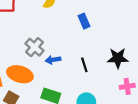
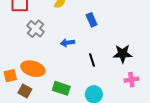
gray cross: (35, 47) -> (36, 29), moved
blue arrow: (53, 60) -> (67, 43), moved

